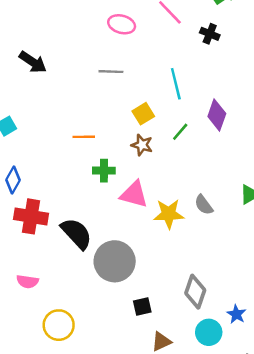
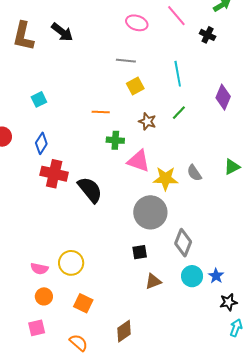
black arrow: (33, 62) -> (62, 32), moved
yellow square: (143, 114) -> (135, 86), moved
purple diamond: (217, 115) -> (223, 97), moved
gray circle: (115, 261) -> (150, 212), moved
pink semicircle: (27, 281) -> (39, 269), moved
blue star: (236, 314) -> (216, 276), moved

